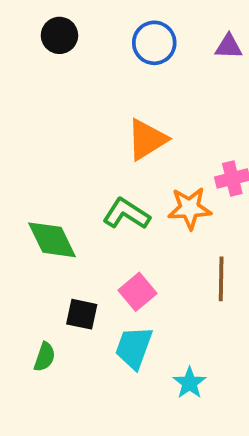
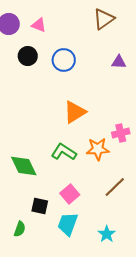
blue circle: (154, 43) -> (64, 60), moved
brown line: (221, 279) -> (115, 187), turned 45
cyan star: (190, 383) -> (107, 234), moved

